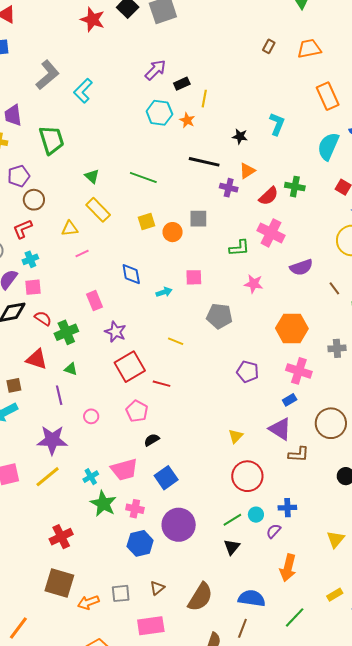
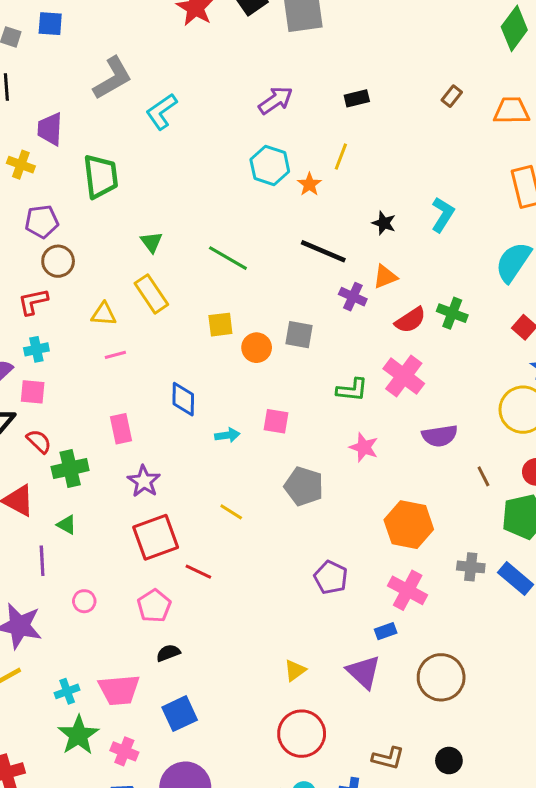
black rectangle: (182, 84) -> (357, 98), moved
brown L-shape: (299, 454) -> (388, 758), moved

